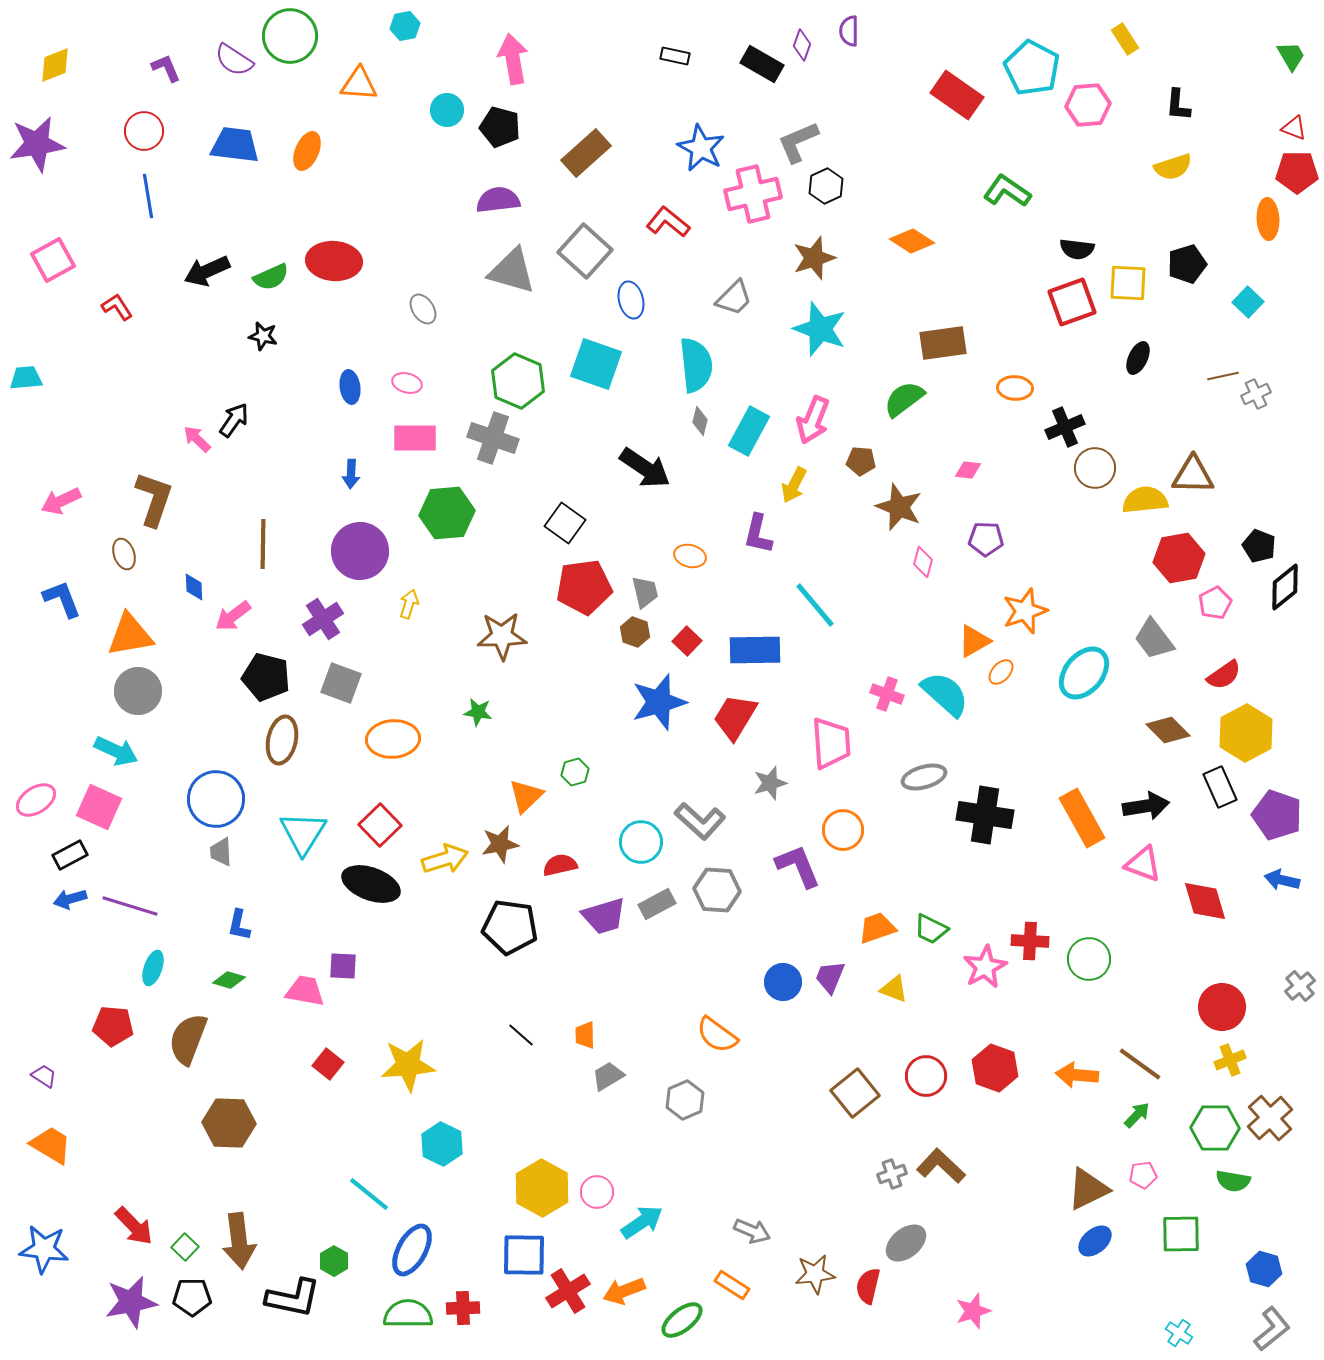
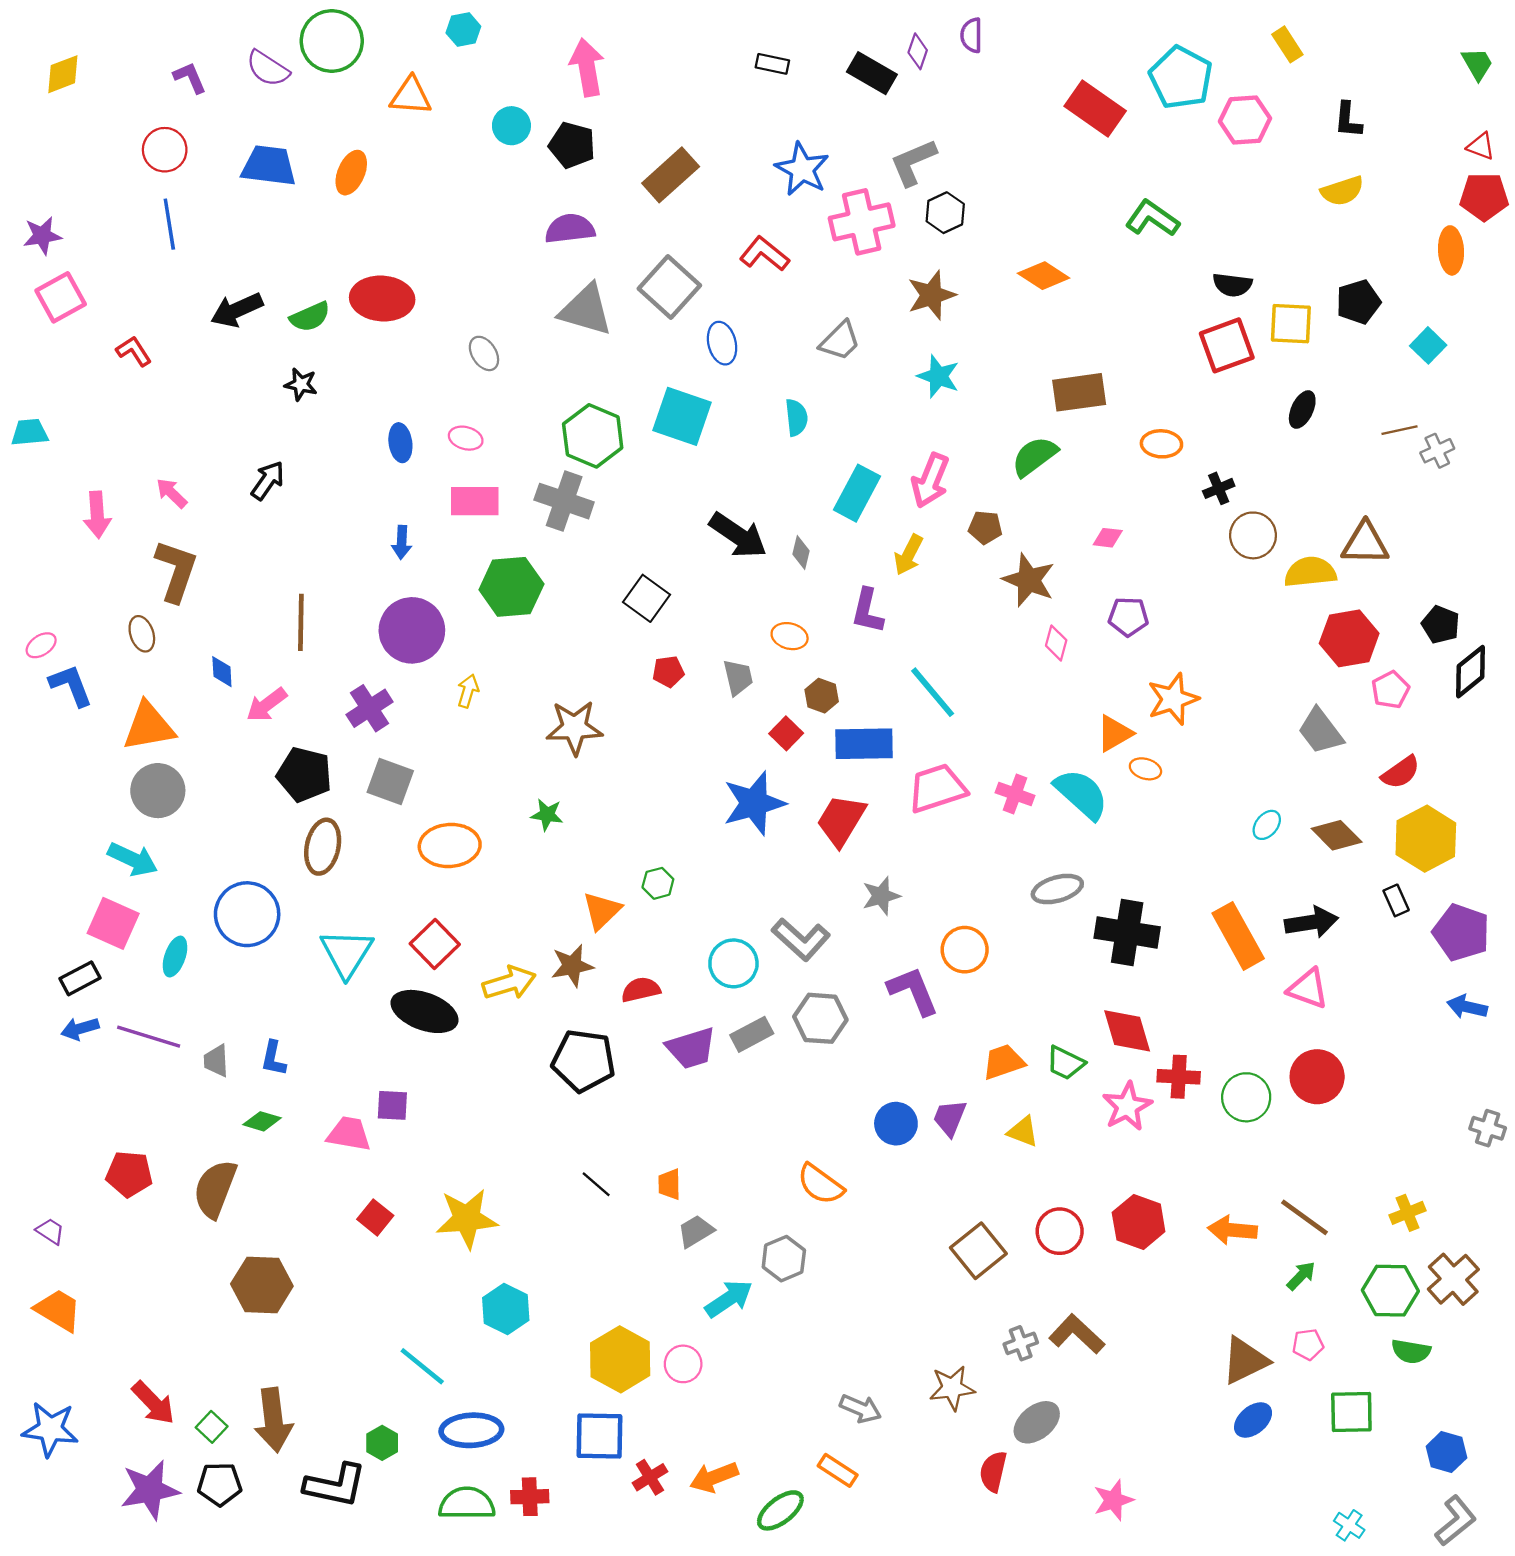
purple star: (37, 144) -> (42, 236), moved, size x0.6
cyan star: (820, 329) -> (938, 376), size x0.7
cyan semicircle: (696, 365) -> (796, 418), size x0.6
gray diamond: (700, 421) -> (801, 553), moved
black cross: (1065, 427) -> (1219, 488), size x0.7
pink arrow: (197, 439) -> (172, 493), moved
pink arrow: (61, 501) -> (97, 515), moved, turned -69
red pentagon: (584, 587) -> (668, 672), size x0.5
brown hexagon: (635, 632) -> (822, 696), moved
orange ellipse: (1001, 672) -> (1145, 769), turned 64
cyan ellipse: (1084, 673) -> (1267, 825), moved, size x0.5
pink trapezoid: (831, 743) -> (937, 788), moved, turned -104
black rectangle: (1220, 787) -> (1396, 900), size x0.7
pink ellipse: (36, 800) -> (41, 645), moved, size x0.7
gray trapezoid: (221, 852) -> (216, 1061), moved
red diamond: (1205, 901) -> (1127, 1031), moved
cyan ellipse: (153, 968) -> (175, 957), moved
gray cross: (1300, 986) -> (1488, 1128), turned -32
red circle: (1222, 1007) -> (1317, 1077), moved
cyan arrow: (642, 1222) -> (729, 1299), moved
blue ellipse: (412, 1250) -> (471, 1430), turned 58
brown star: (815, 1274) -> (952, 1388), moved
red cross: (568, 1291) -> (650, 1477), size x0.7

